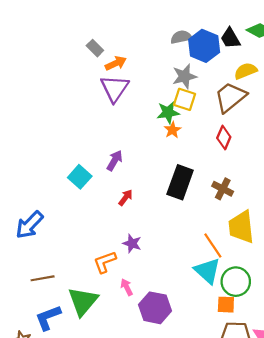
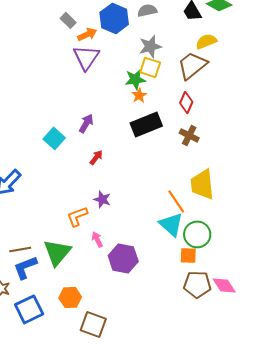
blue hexagon: (204, 46) -> (114, 18), moved
black rectangle: (180, 182) -> (146, 124), moved, turned 48
brown cross: (223, 189) -> (189, 135), moved
brown line: (43, 278) -> (20, 249), moved

